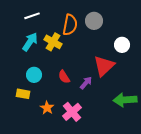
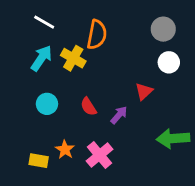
white line: (32, 16) -> (44, 22), turned 49
gray circle: (94, 21) -> (163, 29), moved
red triangle: (104, 66) -> (144, 91), size x0.6
yellow rectangle: (23, 94) -> (39, 161), moved

